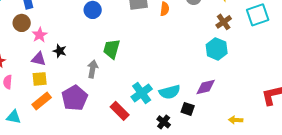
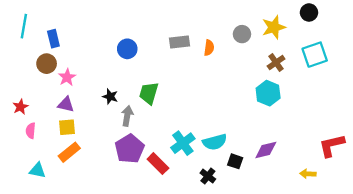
black star: (60, 51) -> (110, 97), moved
purple diamond: (206, 87) -> (266, 150), moved
purple pentagon: (75, 98) -> (130, 149), moved
yellow arrow: (236, 120) -> (308, 174), moved

